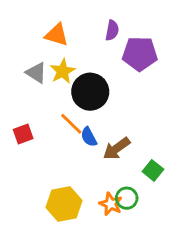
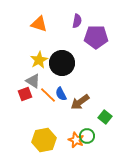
yellow star: (63, 71) -> (39, 60), moved
gray triangle: (36, 73) -> (33, 81), moved
orange line: (71, 124) -> (48, 95), moved
red square: (23, 134) -> (25, 94), moved

